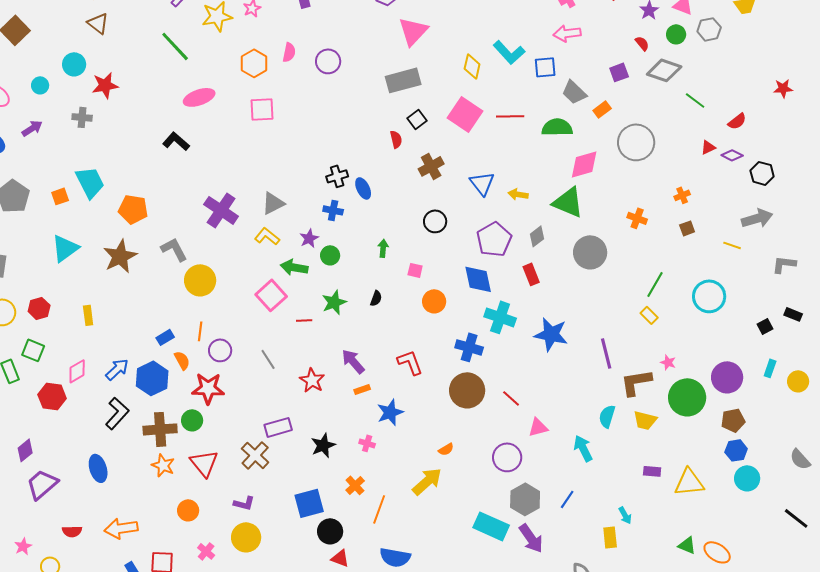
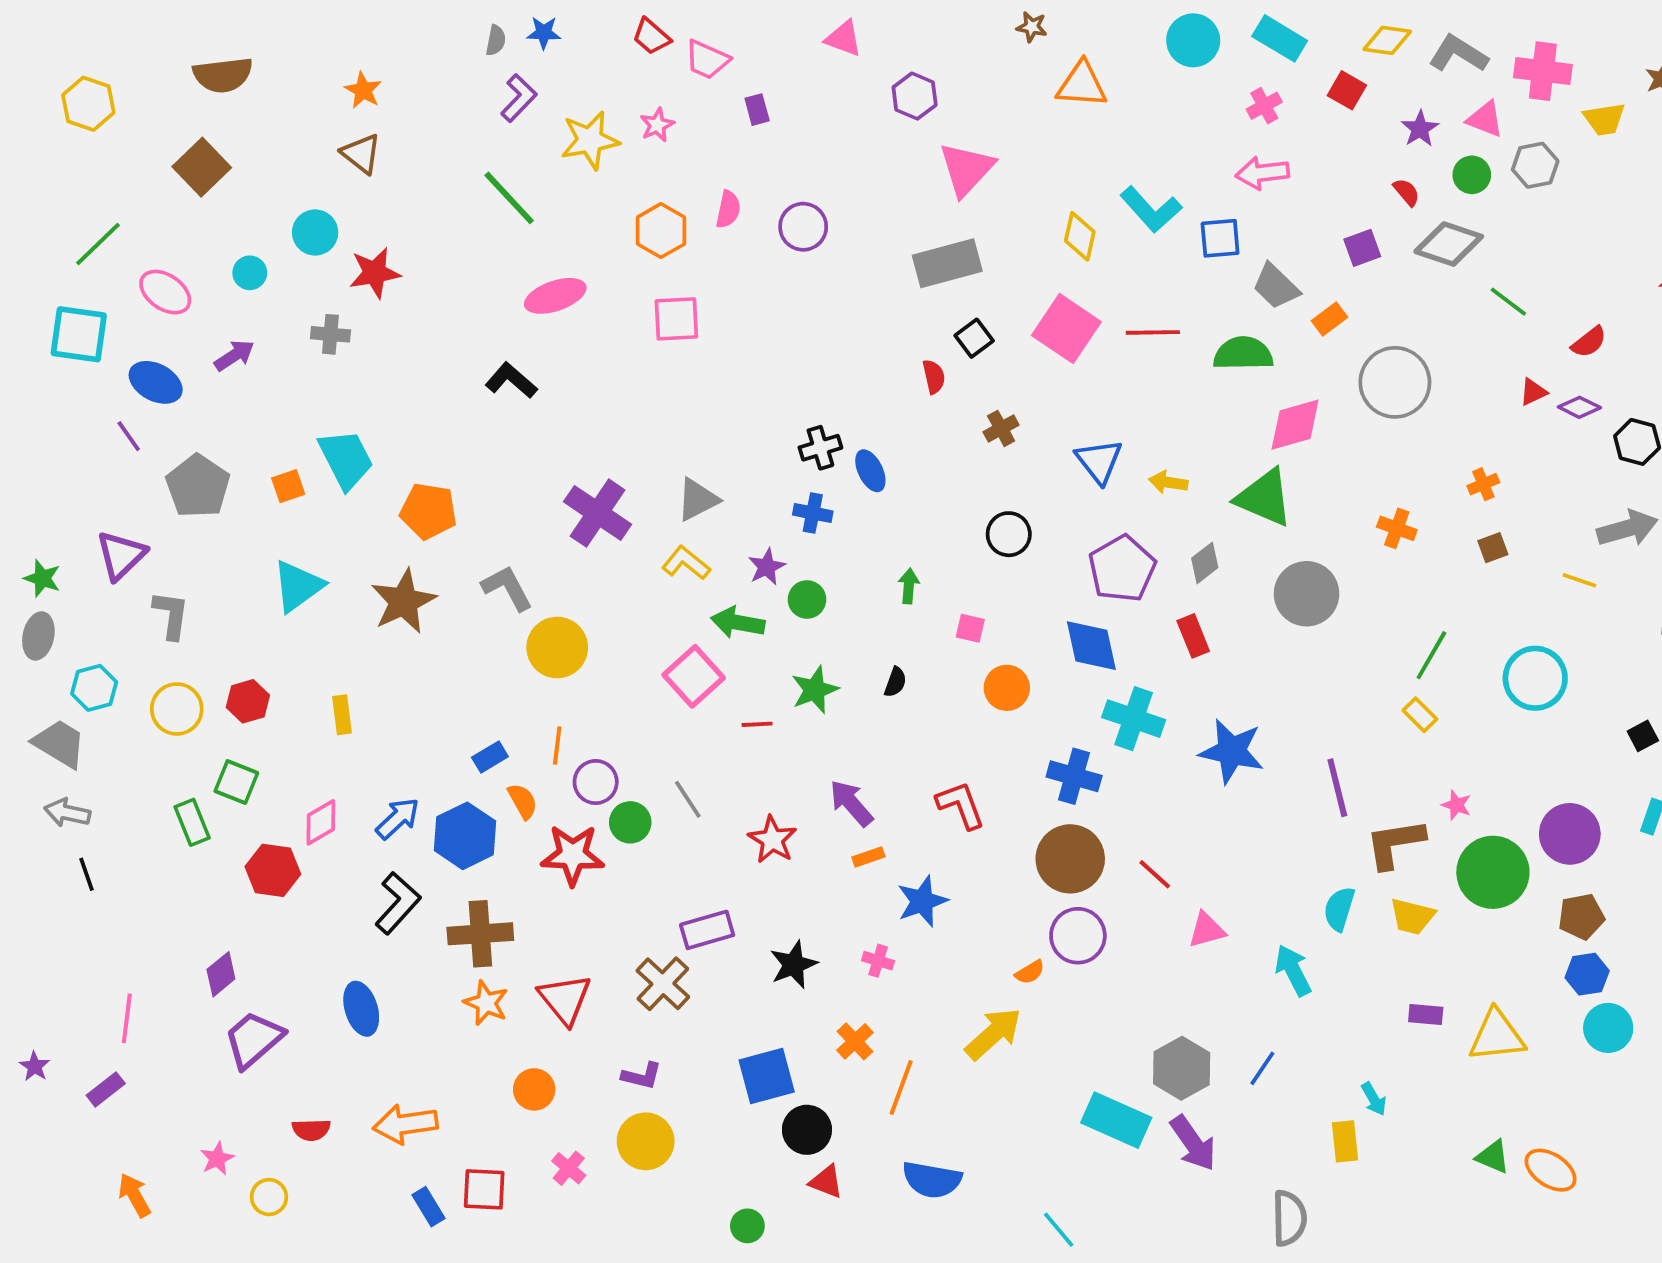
brown cross: (431, 166) -> (1001, 428), size x0.7
green circle: (192, 420) -> (630, 822), moved
purple circle: (507, 457) -> (1078, 936), moved

